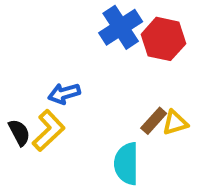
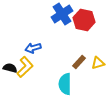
yellow triangle: (175, 123) -> (98, 63), moved
black semicircle: (19, 132) -> (10, 68), turned -48

